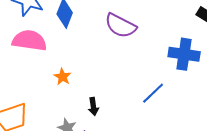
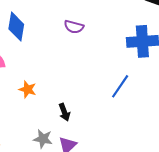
purple semicircle: (121, 26) -> (74, 27), size x0.6

